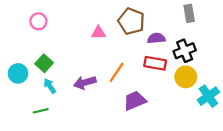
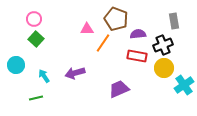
gray rectangle: (189, 13) -> (174, 21), moved
green square: (44, 63) -> (36, 39), moved
orange line: (117, 72) -> (103, 43), moved

